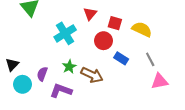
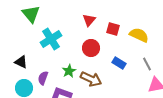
cyan cross: (65, 33) -> (51, 39), moved
red circle: (103, 41) -> (91, 48), moved
black triangle: (12, 65) -> (21, 62), moved, turned -48

